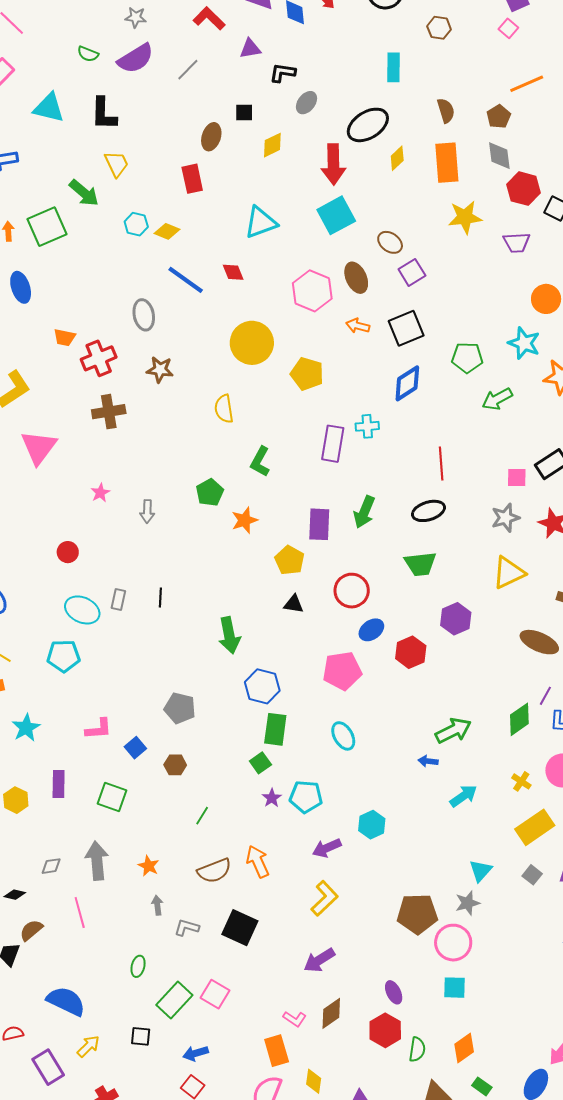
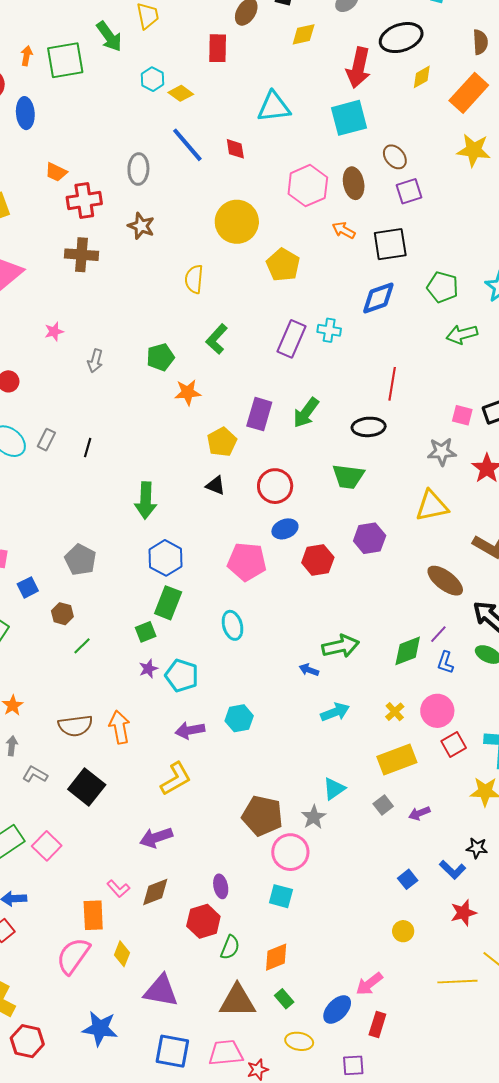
orange rectangle: (447, 163) -> (469, 93), turned 33
green line: (202, 816) -> (82, 646), moved
gray star: (468, 903) -> (314, 817), turned -30

